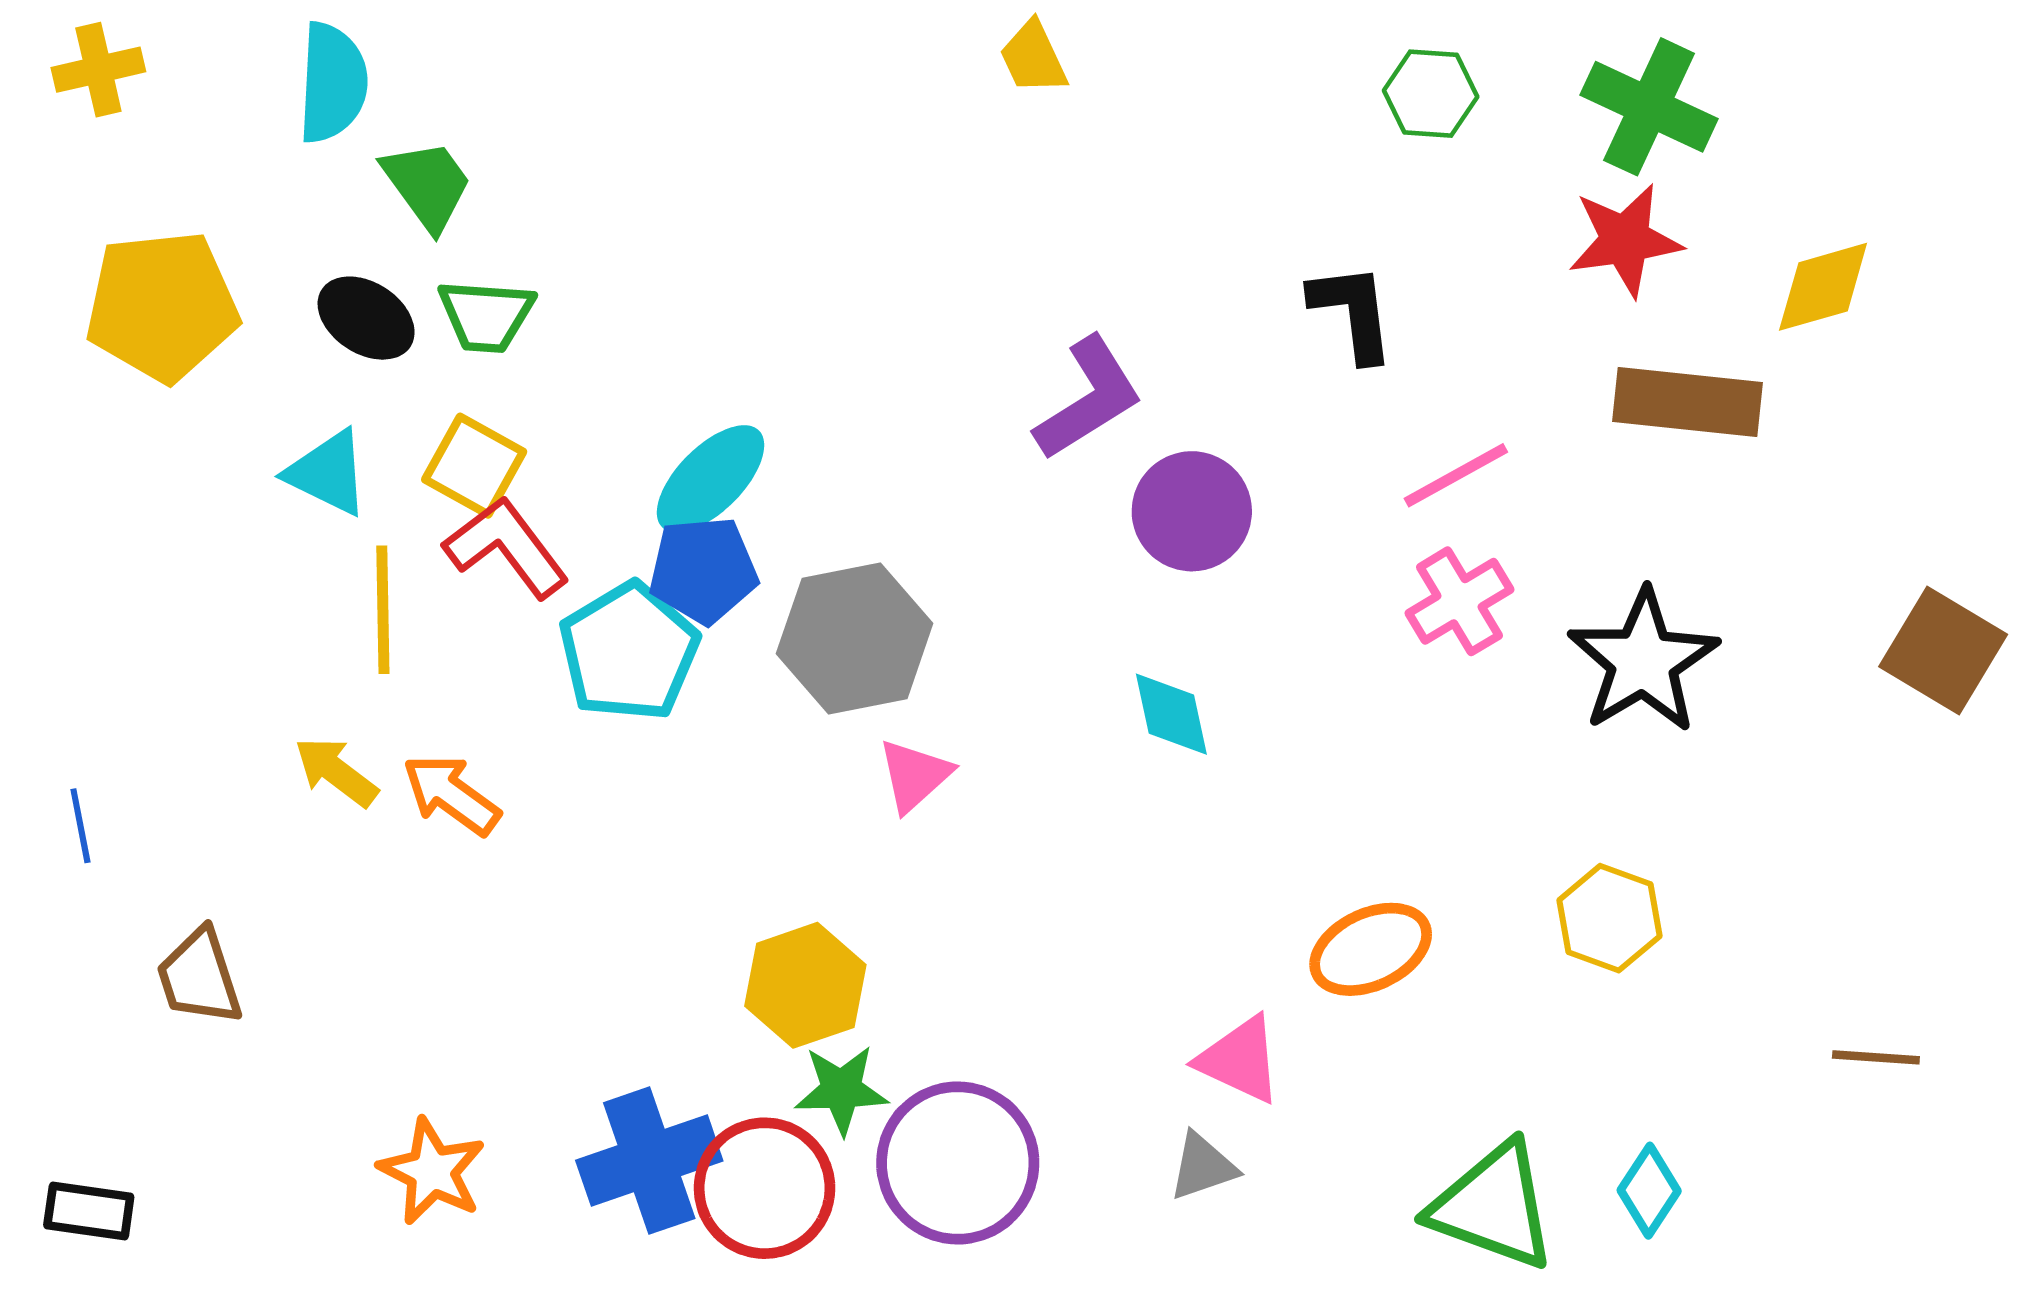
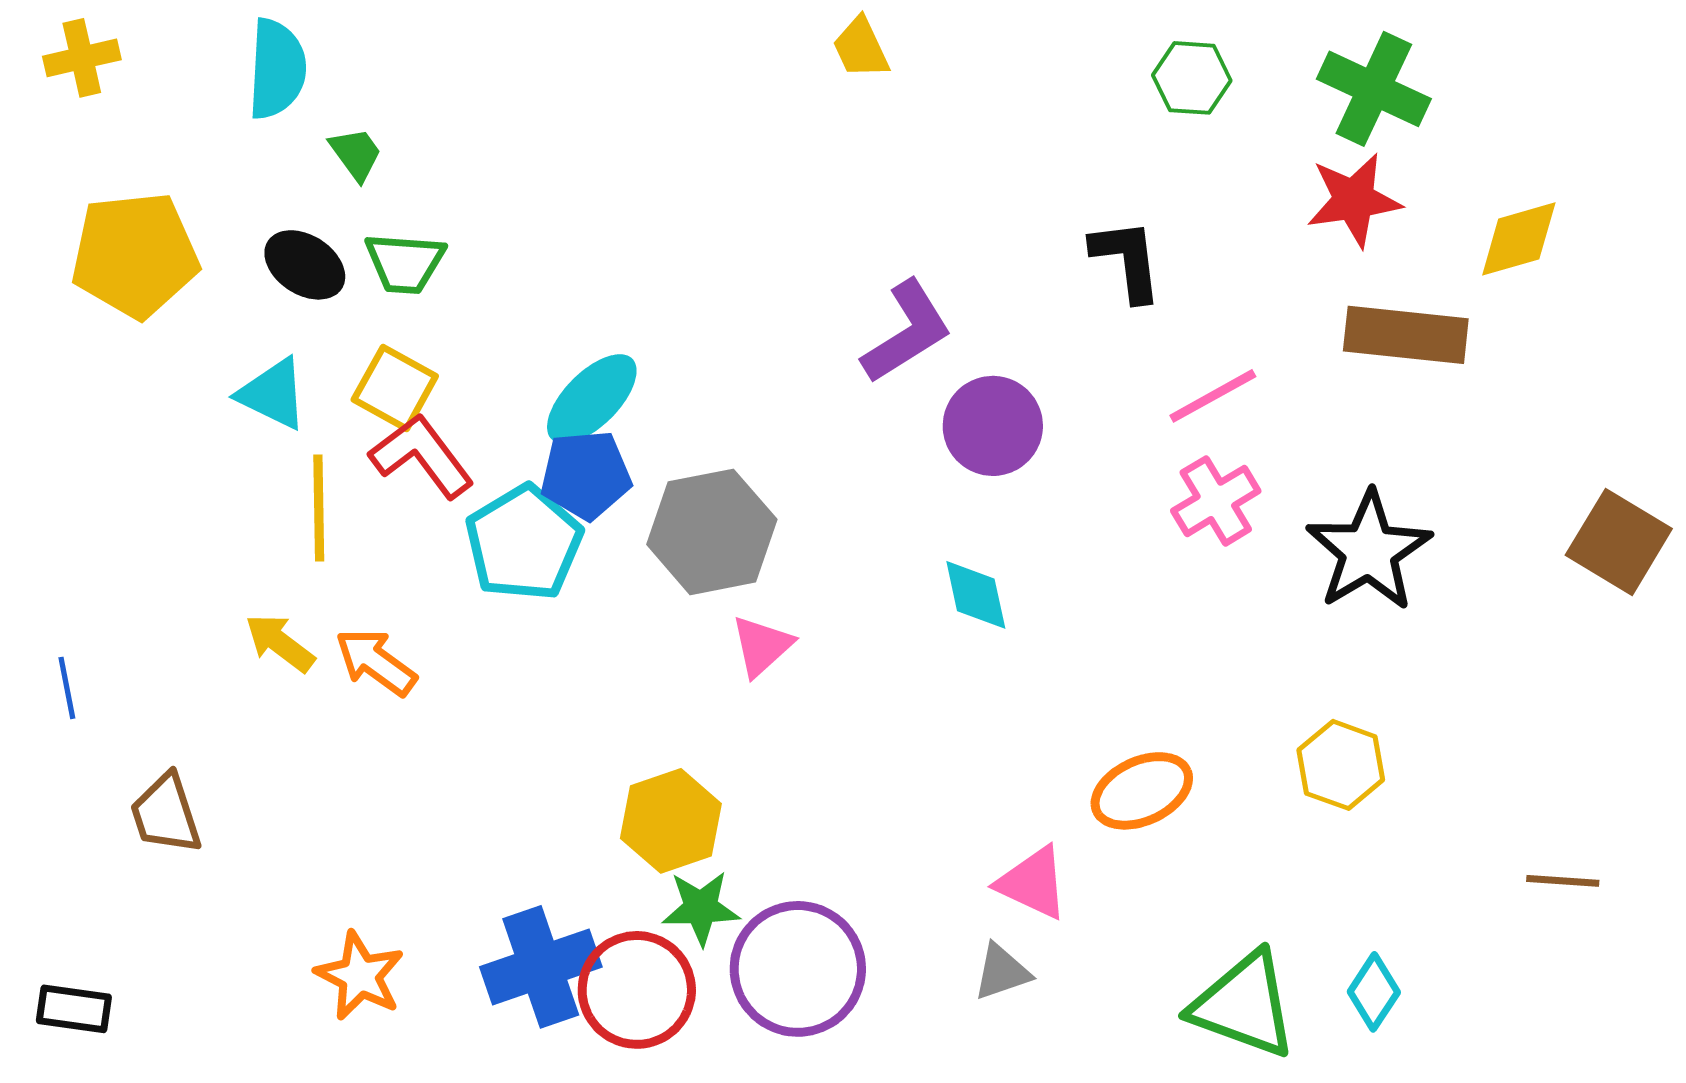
green trapezoid: (427, 185) -> (356, 154), size x0.7

